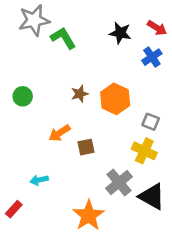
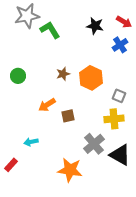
yellow cross: (144, 151) -> (114, 119), turned -30
orange star: (89, 215) -> (70, 170), turned -30

